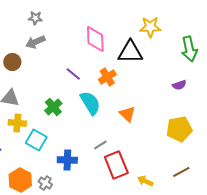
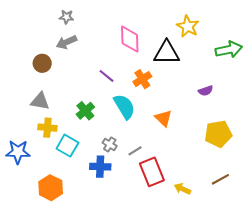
yellow star: (150, 27) -> (188, 26), turned 30
green arrow: (189, 49) -> (229, 50), turned -90
purple semicircle: (179, 85) -> (206, 91), moved
gray cross: (45, 183) -> (110, 144), moved

